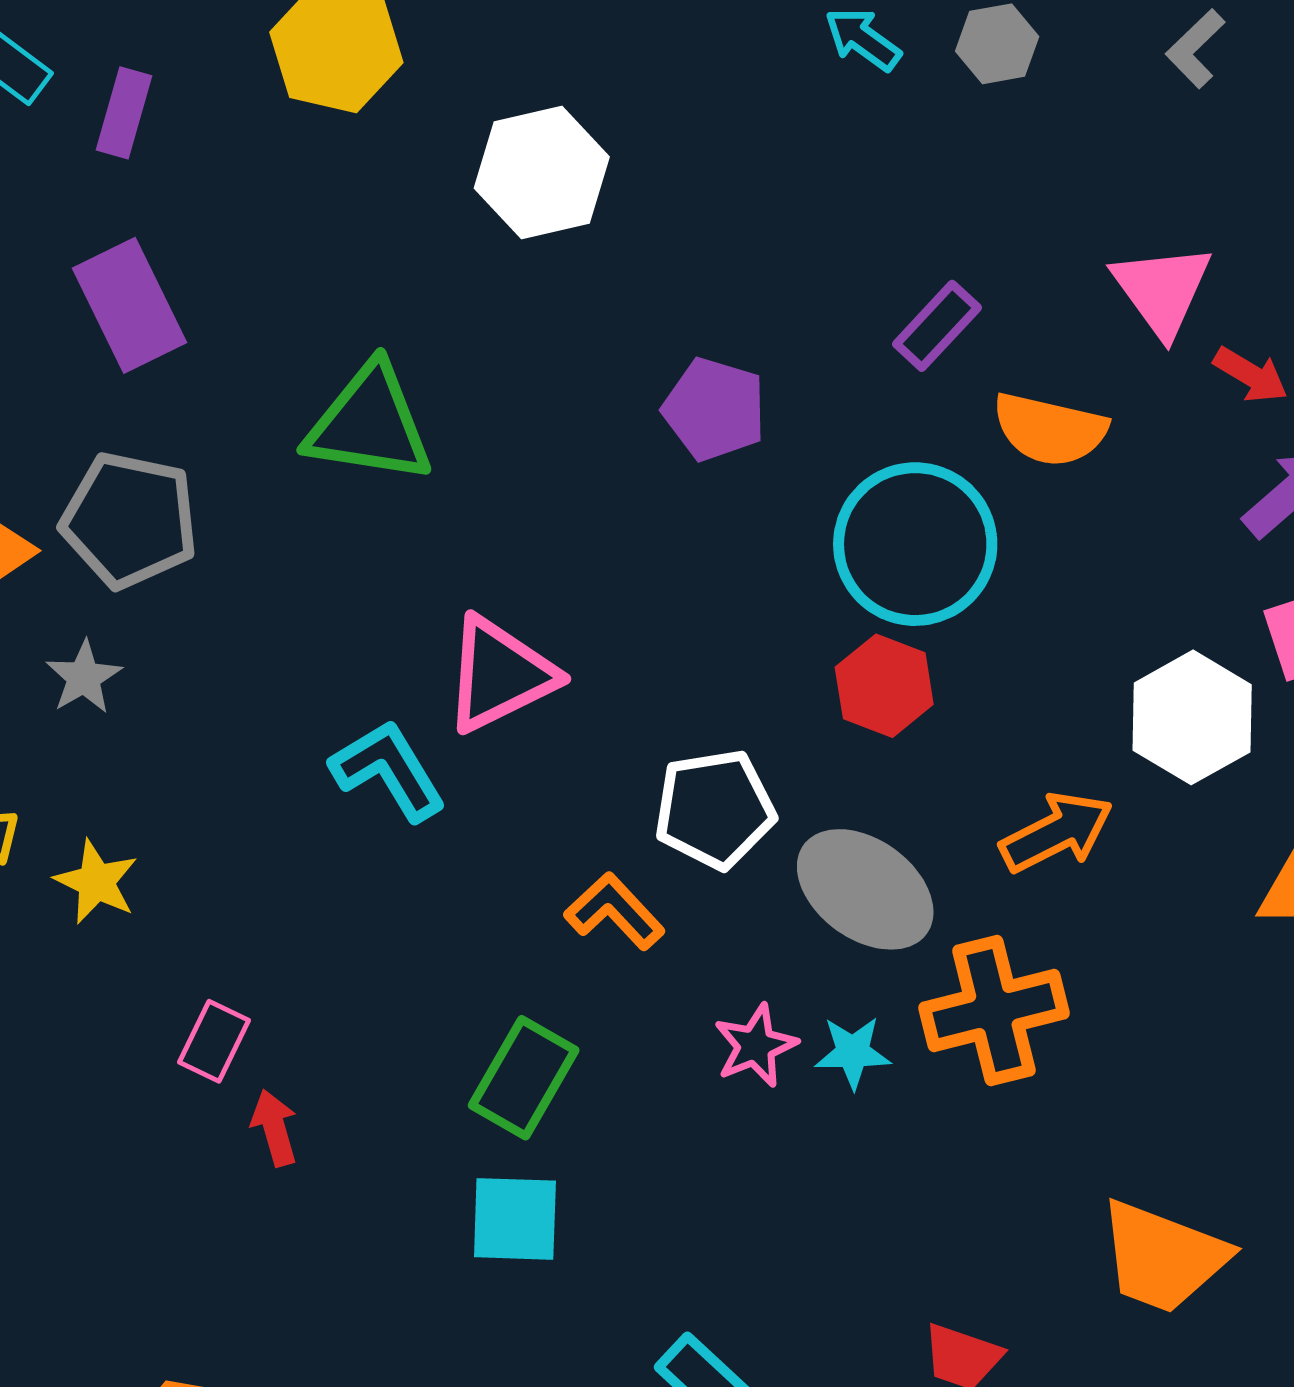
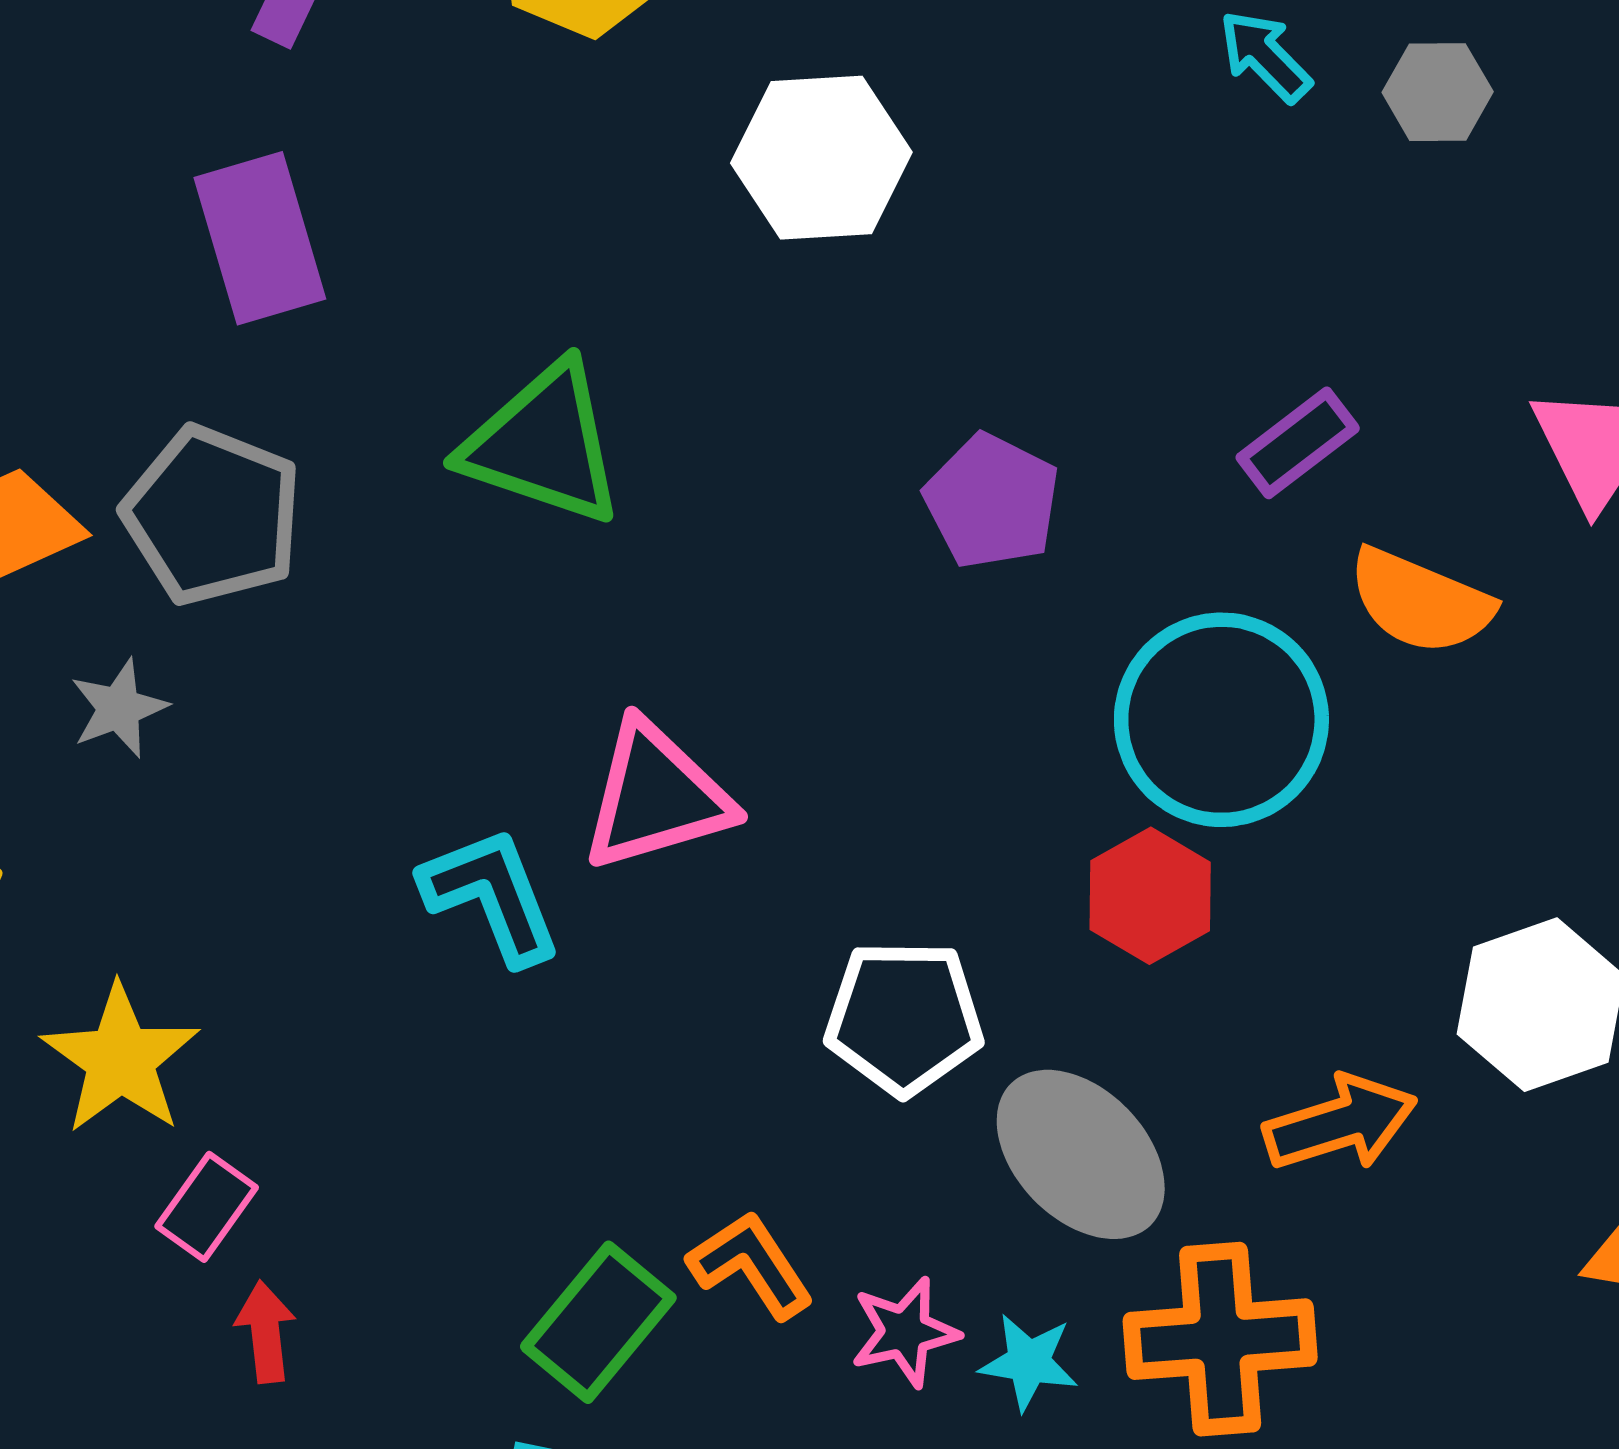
yellow star: (96, 882) -> (120, 1059), moved, size x1.4
orange L-shape: (614, 911) -> (751, 1265), moved

